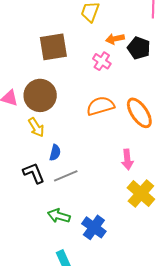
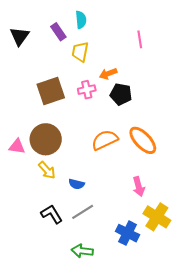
black pentagon: (139, 48) -> (121, 94), moved
pink cross: (102, 61) -> (87, 90), moved, turned -36
blue semicircle: (55, 153) -> (76, 184), moved, turned 98
blue cross: (94, 227) -> (127, 233), moved

